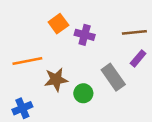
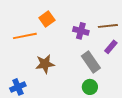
purple cross: (85, 35) -> (81, 31), moved
orange line: (27, 61) -> (25, 36), moved
green circle: (83, 93) -> (90, 87), moved

